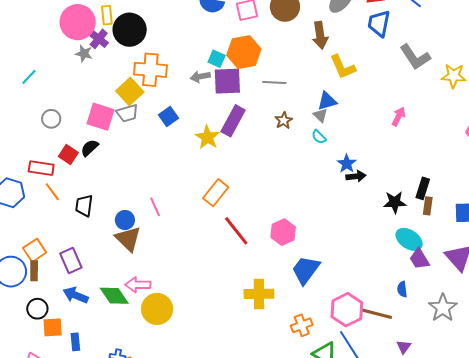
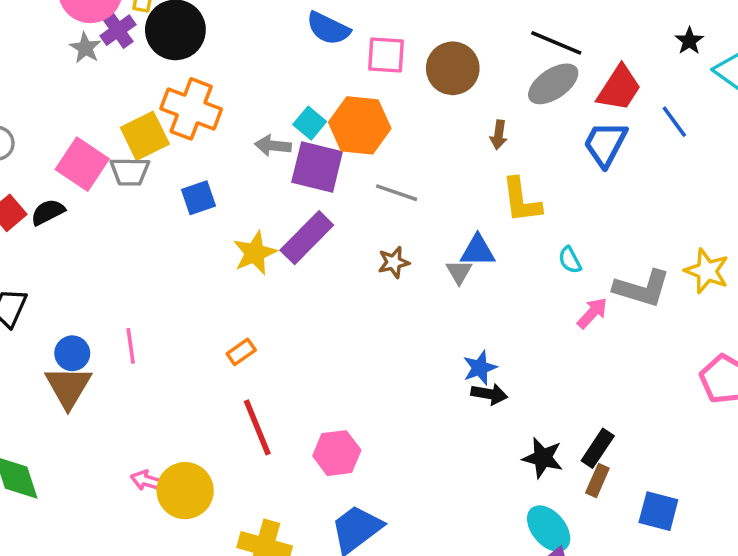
brown arrow: (320, 35) -> (499, 135), size x0.6
gray L-shape: (415, 57) -> (642, 288), moved, turned -56
cyan semicircle: (319, 137) -> (570, 260), moved
orange rectangle: (216, 193) -> (241, 352), size x0.6
pink arrow: (138, 285) -> (147, 481), moved, size x0.7
yellow circle: (157, 309) -> (185, 491), moved

